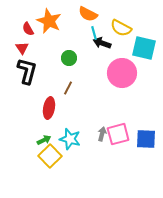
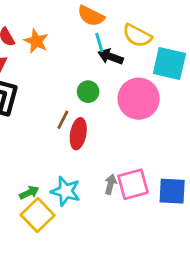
orange star: (49, 21) -> (36, 41), moved, size x0.7
green circle: (69, 58) -> (88, 92), moved
red ellipse: (49, 108) -> (78, 134), moved

